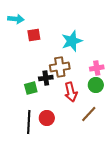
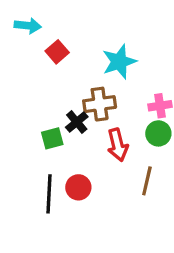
red square: (34, 35) -> (57, 52), turned -32
black cross: (46, 78) -> (77, 122), turned -32
brown line: (89, 114) -> (147, 181), turned -30

